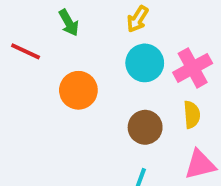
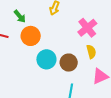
cyan circle: (145, 63) -> (46, 59), moved
orange circle: (78, 90) -> (31, 36), moved

